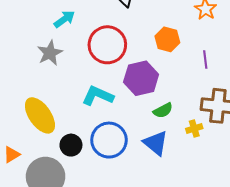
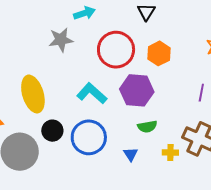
orange hexagon: (167, 39) -> (159, 53), moved
blue triangle: (156, 143) -> (131, 154), size x0.6

